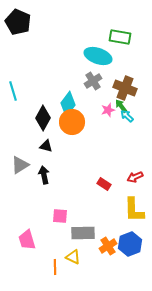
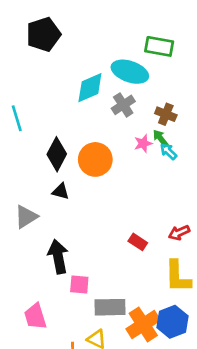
black pentagon: (18, 22) -> (43, 34), moved, turned 30
brown cross: (125, 88) -> (166, 114), size x0.7
cyan diamond: (68, 104) -> (90, 88), moved, turned 30
black arrow: (44, 175) -> (58, 257), moved, size x1.4
orange cross: (108, 246) -> (143, 324), size x1.4

